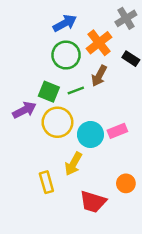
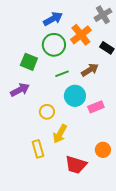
brown arrow: (99, 76) -> (90, 70), moved, turned -150
green square: (49, 92) -> (29, 62), moved
yellow circle: (57, 122) -> (47, 112), moved, size x0.6
cyan circle: (90, 134) -> (75, 96), moved

